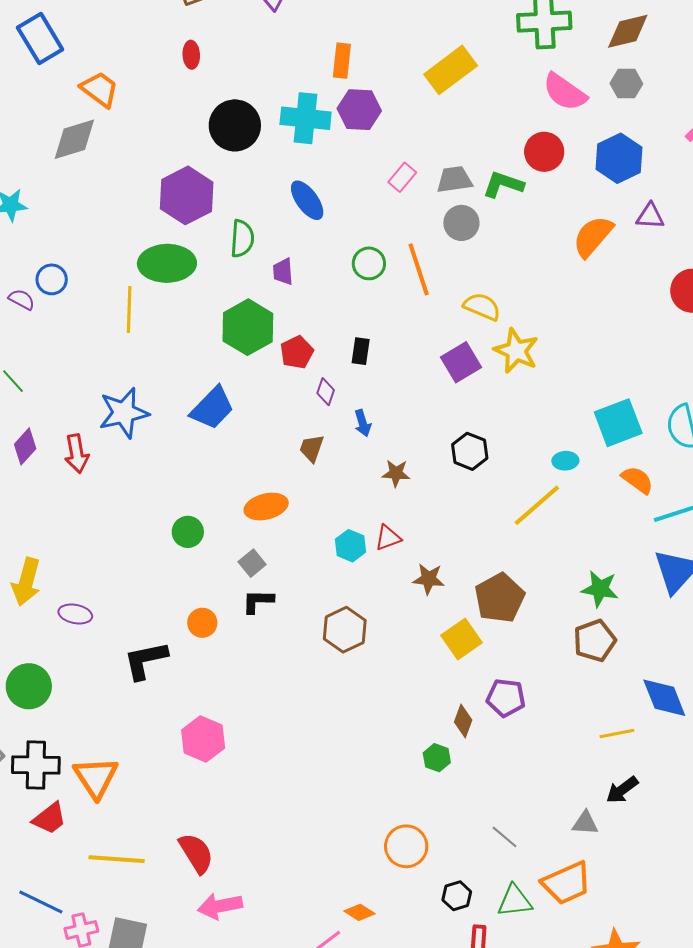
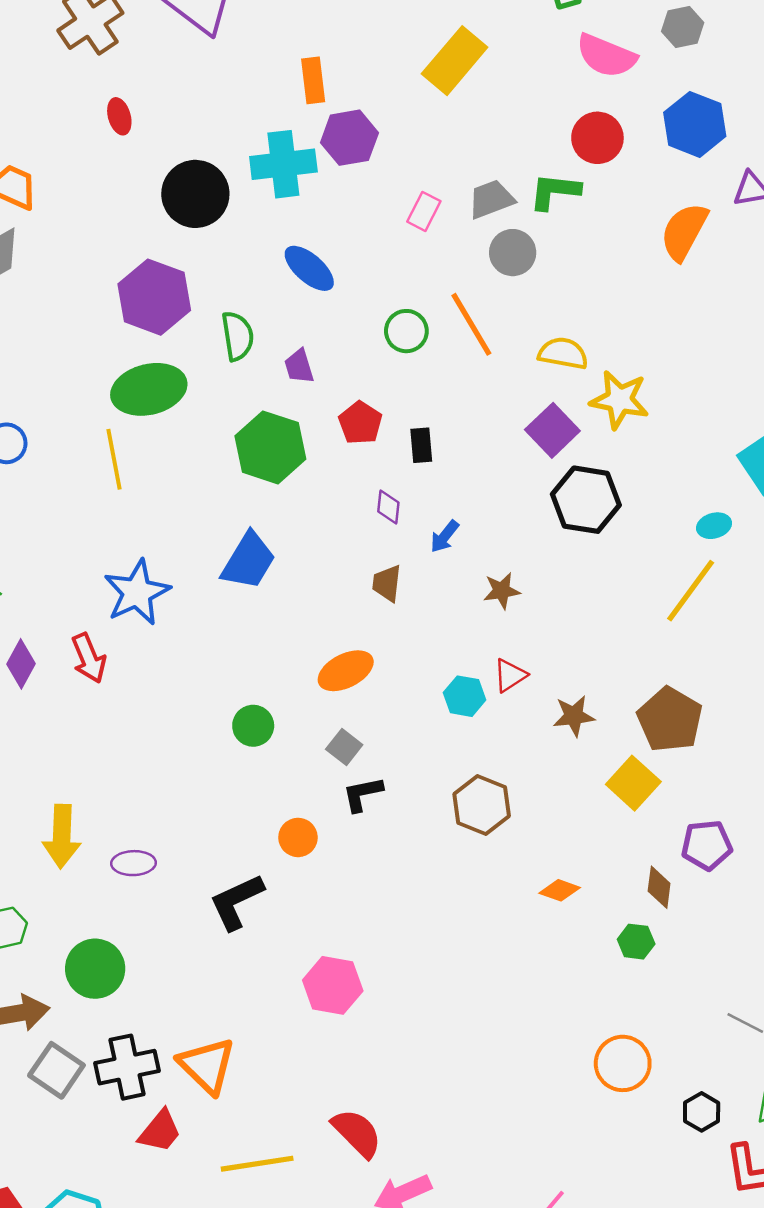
red pentagon: (297, 352) -> (360, 423), moved
blue arrow: (363, 423) -> (445, 536), turned 68
black hexagon: (470, 451) -> (586, 500), moved, size x1.4
orange diamond: (360, 912) -> (560, 890), moved

